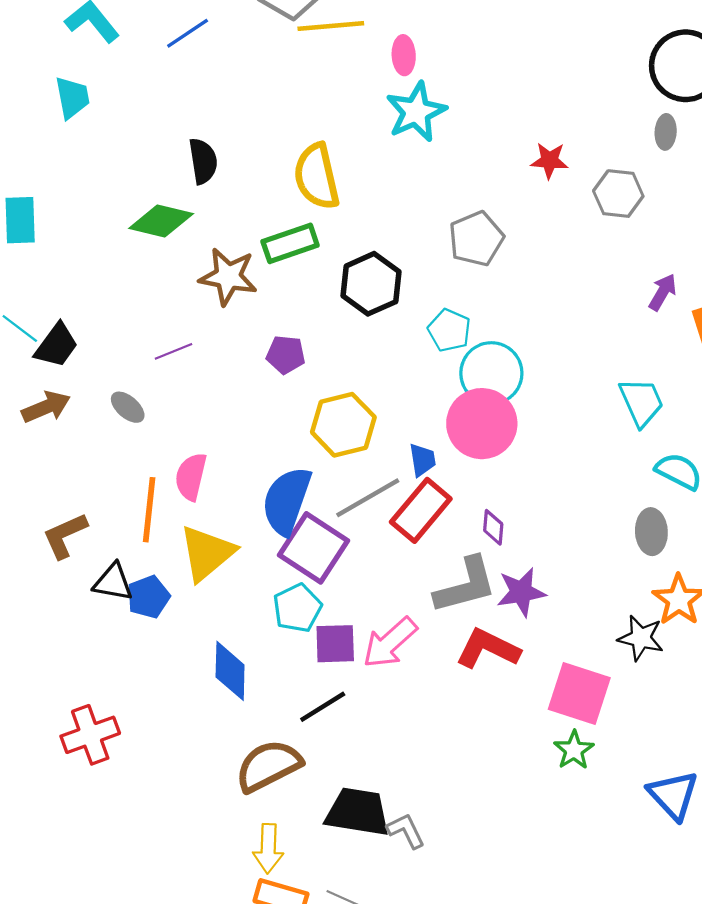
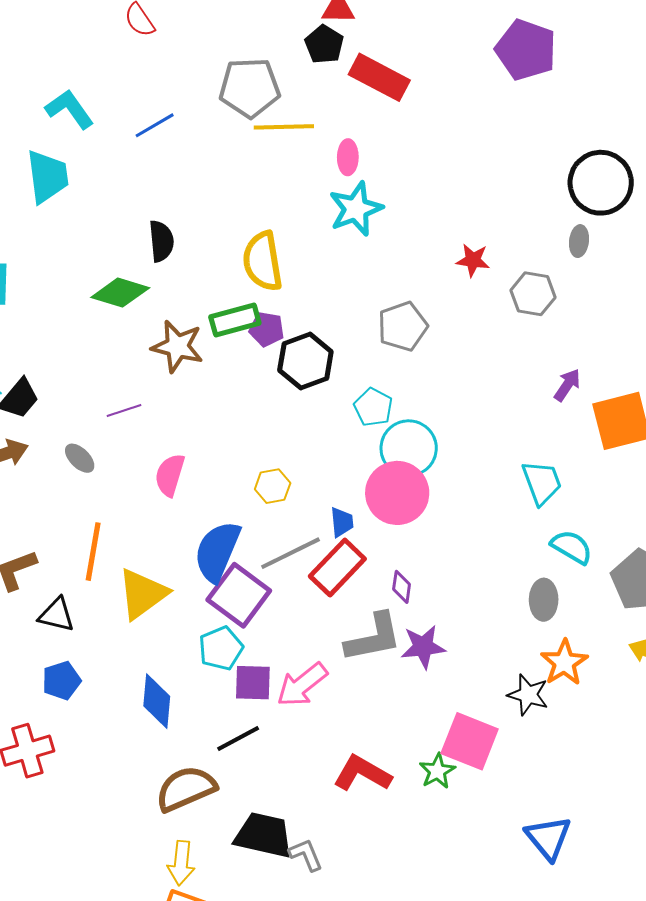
cyan trapezoid: (72, 98) -> (47, 177), size x1.4
purple pentagon: (286, 355) -> (267, 329), moved
yellow hexagon: (343, 425) -> (273, 486), size x0.6
pink semicircle: (191, 477) -> (170, 475), moved
blue pentagon: (148, 597) -> (61, 681), moved
red L-shape: (488, 649) -> (362, 773), moved
green star: (574, 750) -> (437, 771), moved

